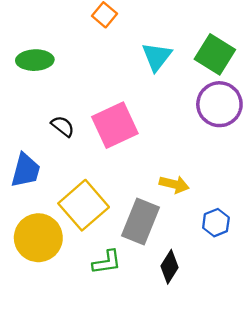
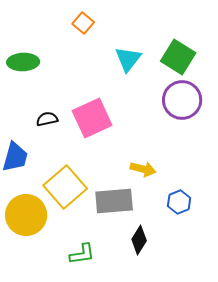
black semicircle: (63, 126) -> (47, 119), turned -50
gray rectangle: (140, 221) -> (114, 201), turned 63
green L-shape: (107, 262) -> (82, 254), moved

